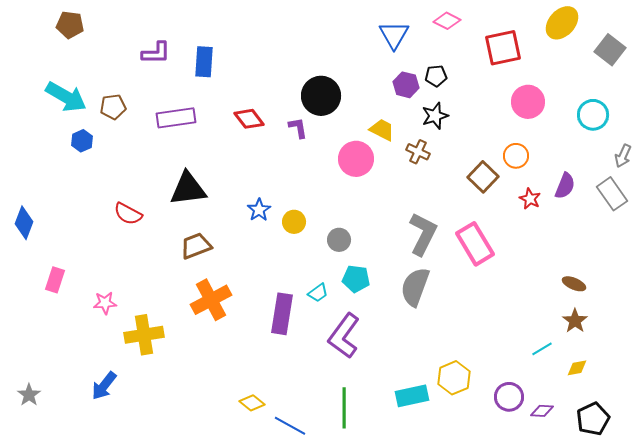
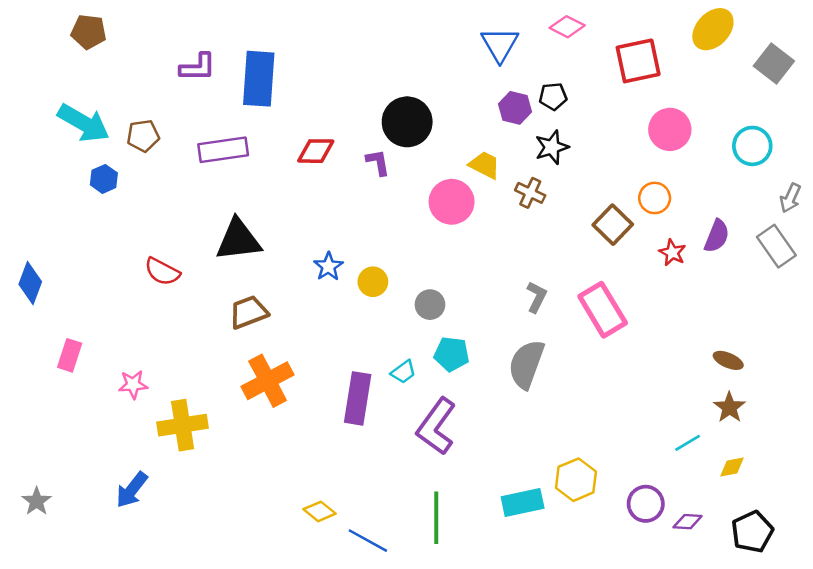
blue rectangle: (204, 62) -> (259, 79), size x1.4
red diamond: (249, 119) -> (316, 151), turned -52
gray L-shape: (423, 234) -> (537, 297), size x0.6

